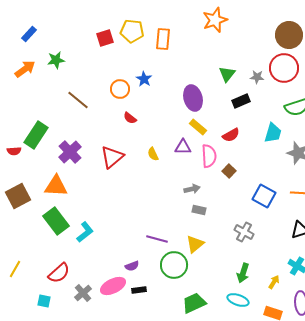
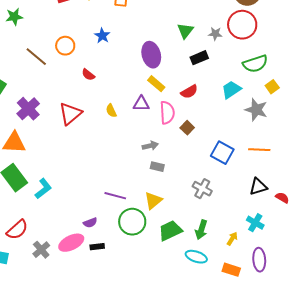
orange circle: (120, 89) -> (65, 46), moved
cyan trapezoid: (273, 133) -> (231, 90), turned -140
green trapezoid: (194, 303) -> (170, 231), moved

